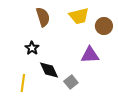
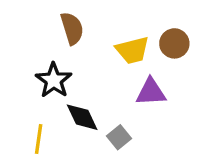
yellow trapezoid: (79, 16) -> (132, 50), moved
black star: (32, 48) -> (54, 80), size x1.5

